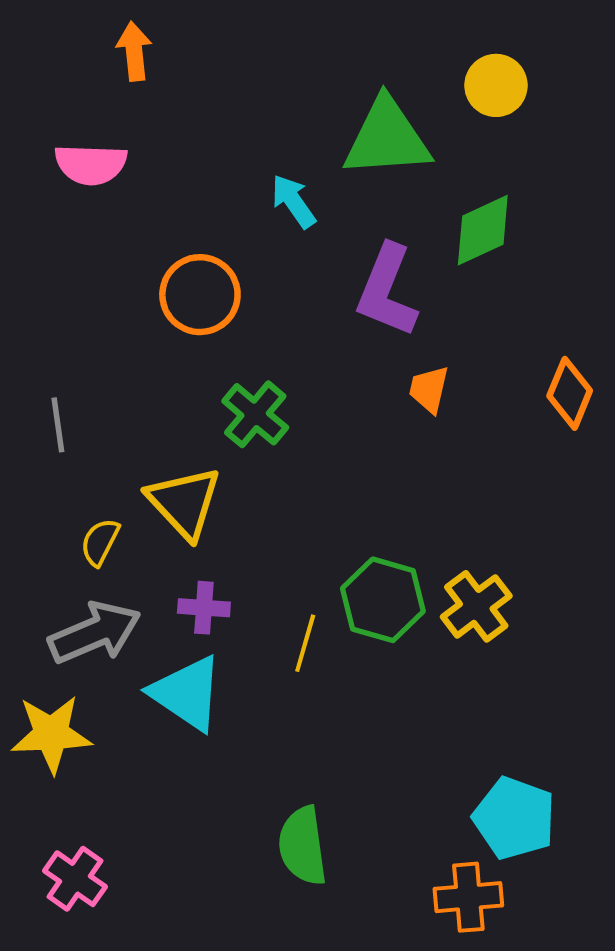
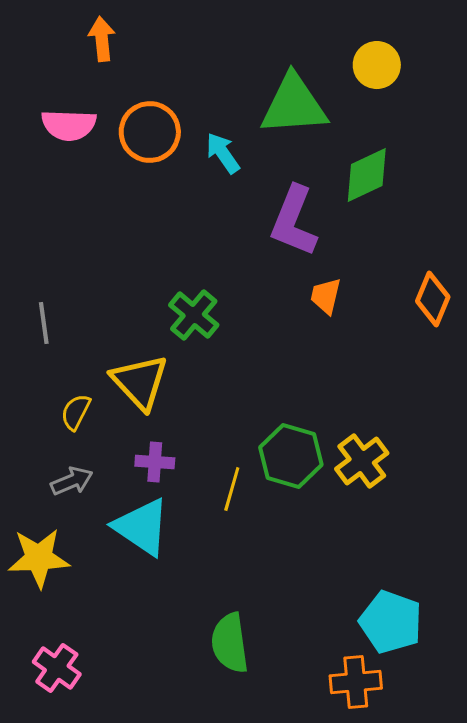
orange circle: (200, 295) -> (150, 132), moved
gray arrow: (95, 633) -> (72, 481), size x0.6

